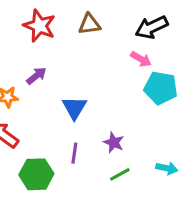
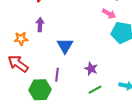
purple arrow: (36, 76) -> (40, 25), turned -48
purple line: (74, 153) -> (57, 75), moved

